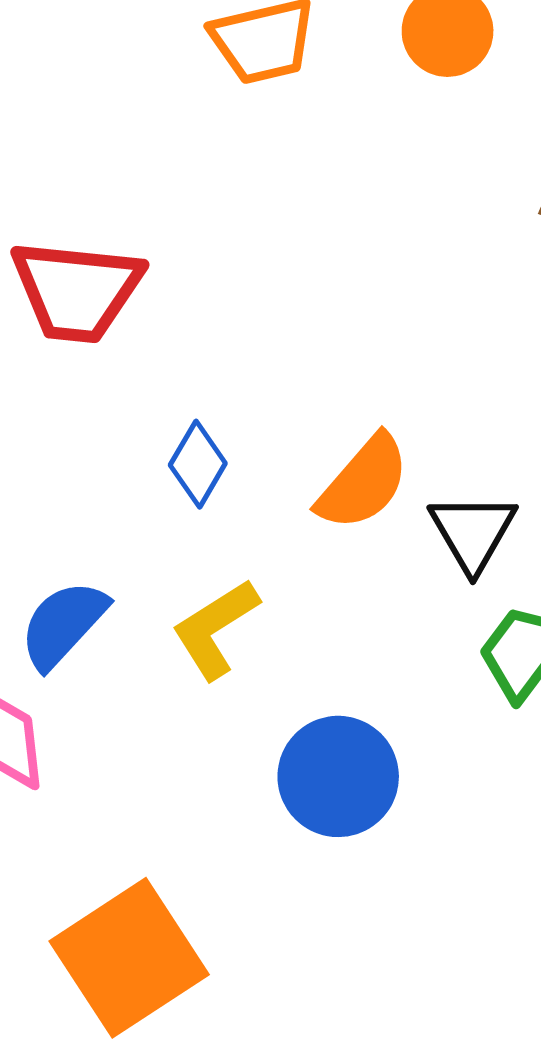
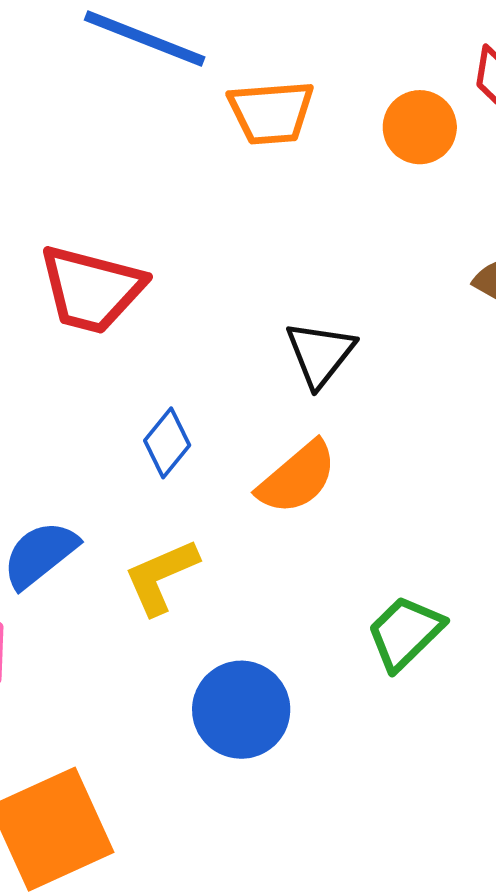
black triangle: (473, 532) -> (320, 354), moved

